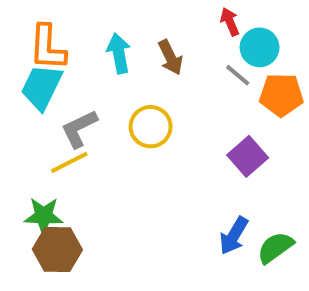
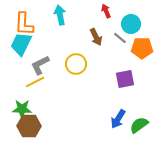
red arrow: (230, 22) -> (106, 11), moved
cyan arrow: (119, 53) -> (60, 15), moved
brown arrow: (170, 57) -> (96, 37), moved
purple square: (248, 156) -> (125, 79), turned 30

